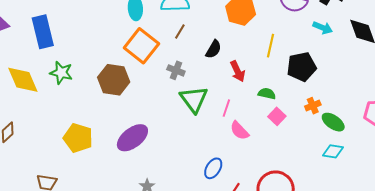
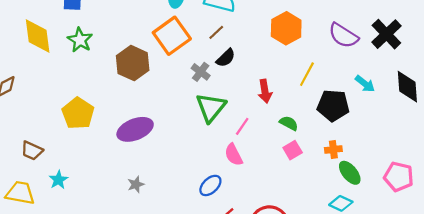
cyan arrow: (323, 28) -> (365, 84), moved
black semicircle: (213, 49) -> (226, 58), moved
pink semicircle: (239, 131) -> (234, 155), moved

